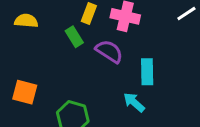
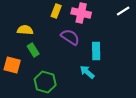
yellow semicircle: (26, 21) -> (25, 30), moved
green rectangle: (74, 37) -> (33, 50), moved

